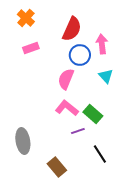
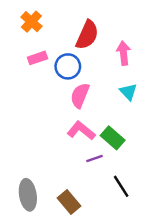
blue circle: (80, 55) -> (68, 66), moved
gray ellipse: (23, 141) -> (28, 195), moved

